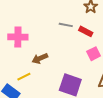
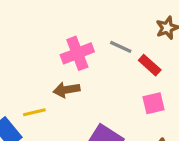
pink cross: (18, 37) -> (77, 53), moved, turned -36

